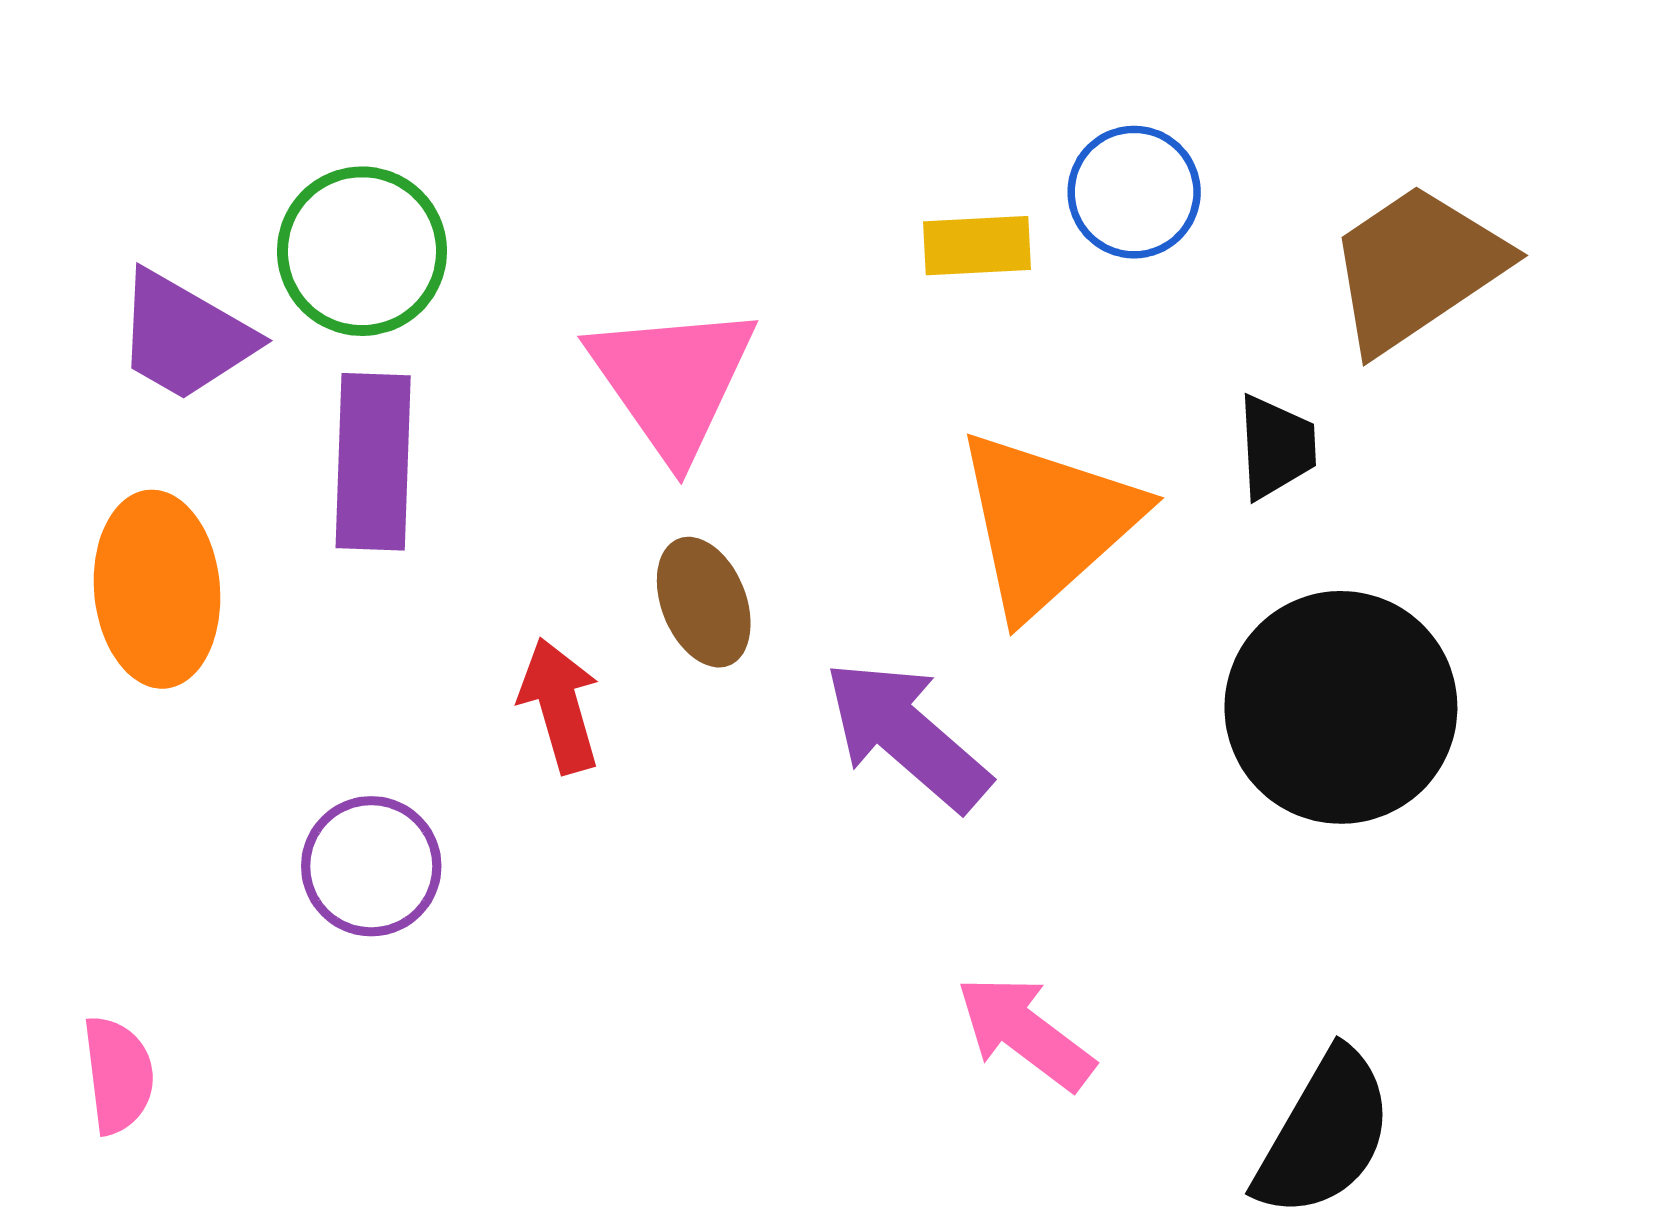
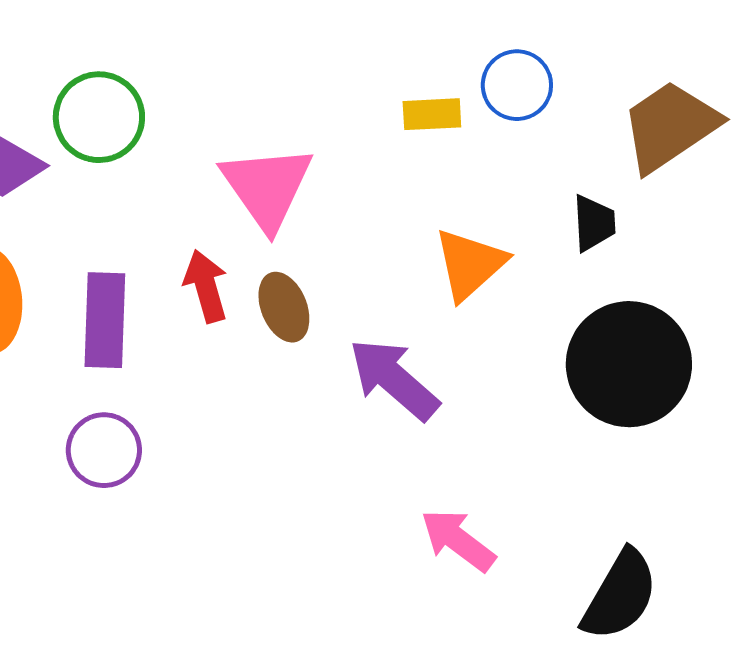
purple rectangle: (373, 462) -> (105, 320), moved
orange triangle: (1047, 523) -> (470, 264), size x0.7
red arrow: (560, 706) -> (206, 286), moved

